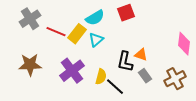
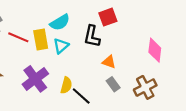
red square: (126, 13) -> (108, 17), moved
yellow rectangle: (77, 34) -> (41, 39), turned -48
black L-shape: (125, 62) -> (92, 36), moved

